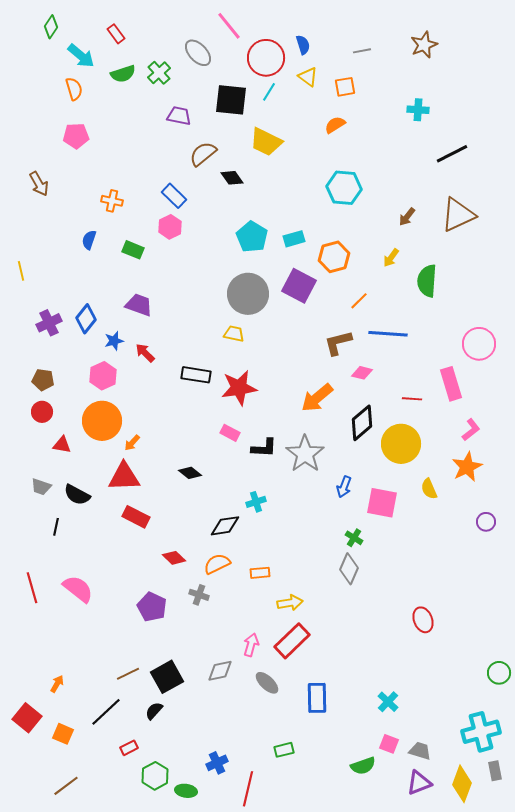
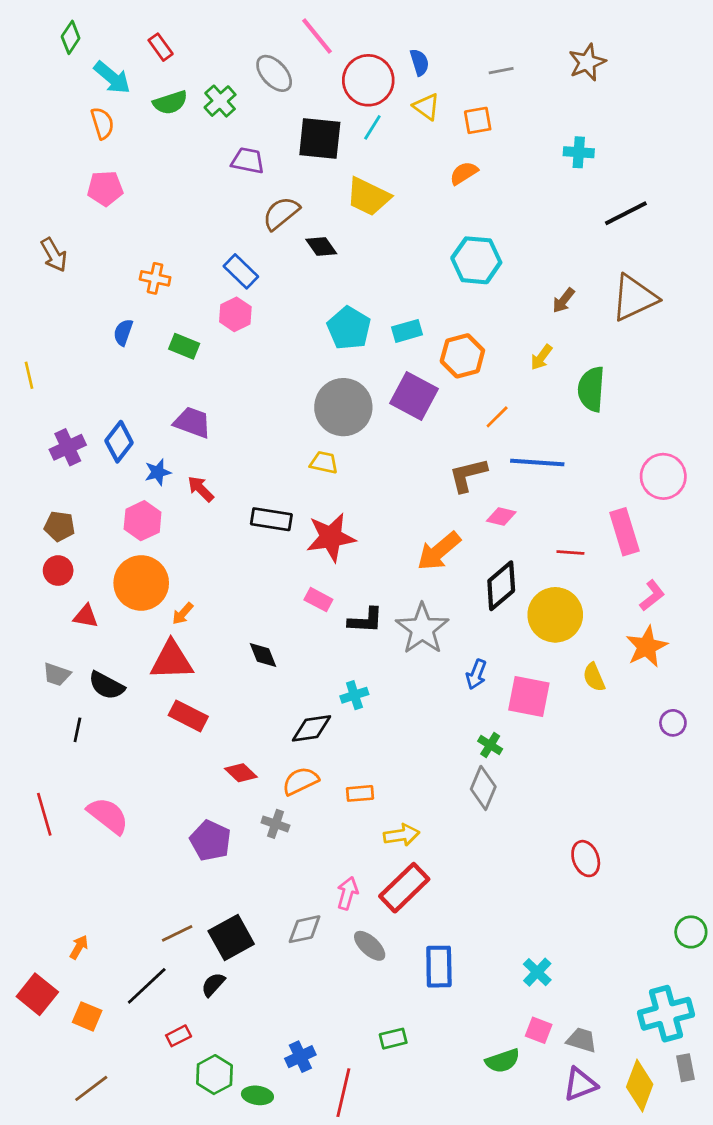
black diamond: (190, 473) -> (263, 655), turned 30

